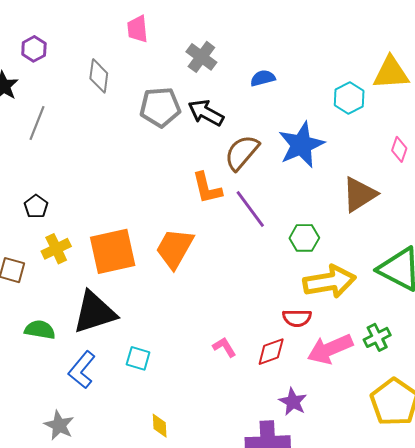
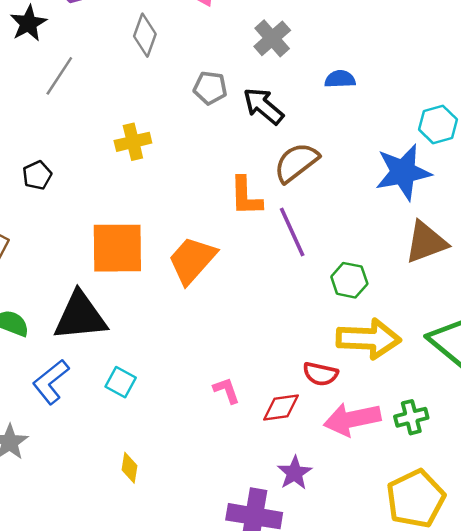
gray pentagon: (160, 107) -> (210, 88), size x0.7
blue star: (301, 145) -> (403, 172), moved
yellow cross: (56, 249) -> (133, 142), moved

